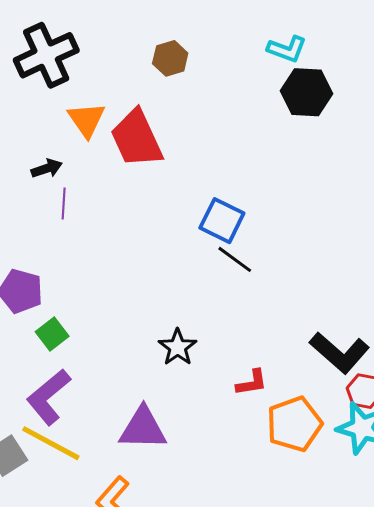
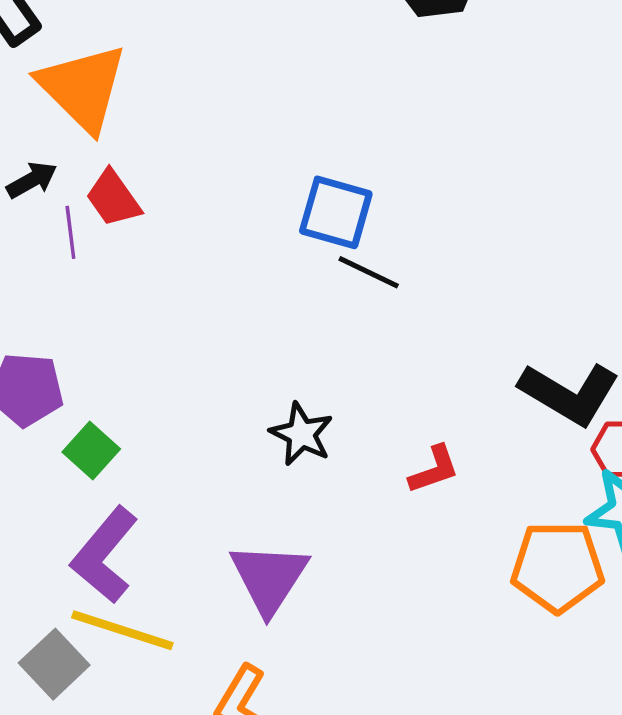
orange triangle: (87, 120) -> (82, 88), size x1.5
red trapezoid: (137, 139) -> (113, 198), moved, size x0.6
orange pentagon: (294, 424) -> (558, 567), moved, turned 30
purple triangle: (143, 428) -> (269, 578), turned -48

